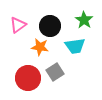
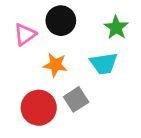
black circle: (50, 26) -> (61, 21), moved

